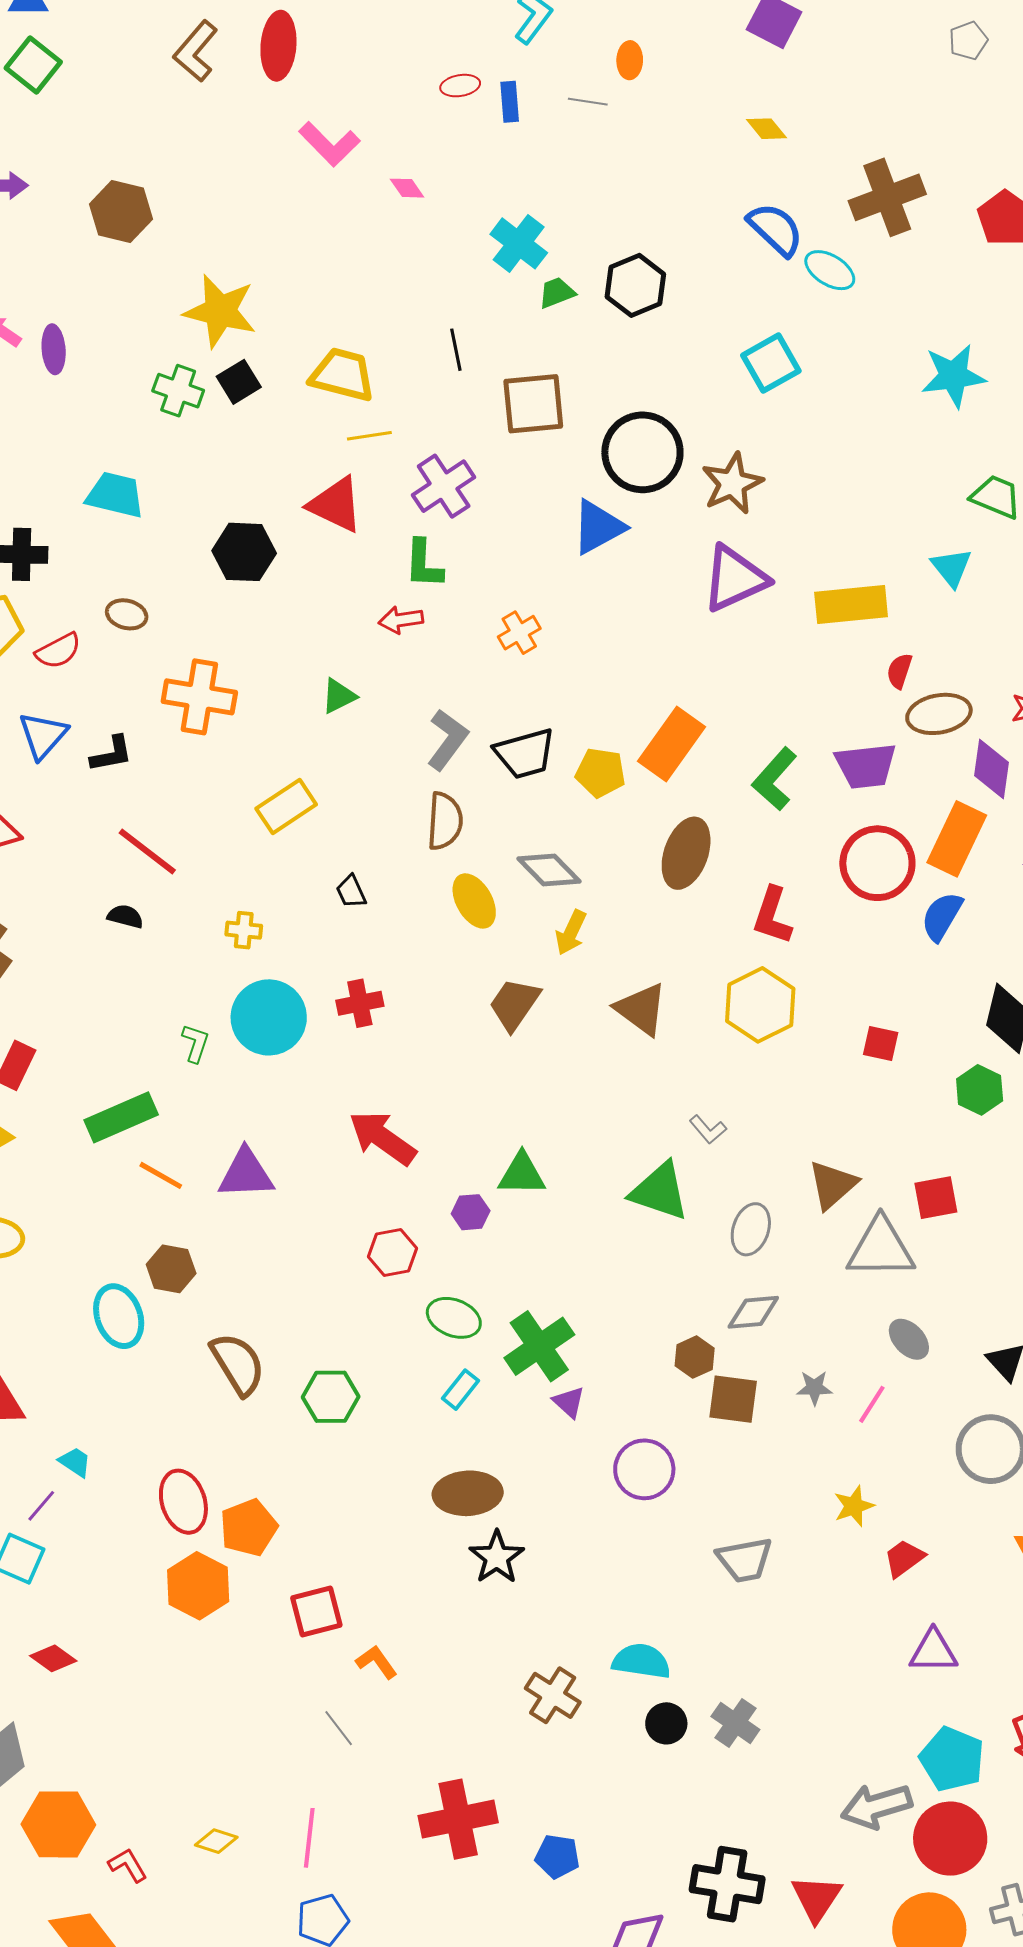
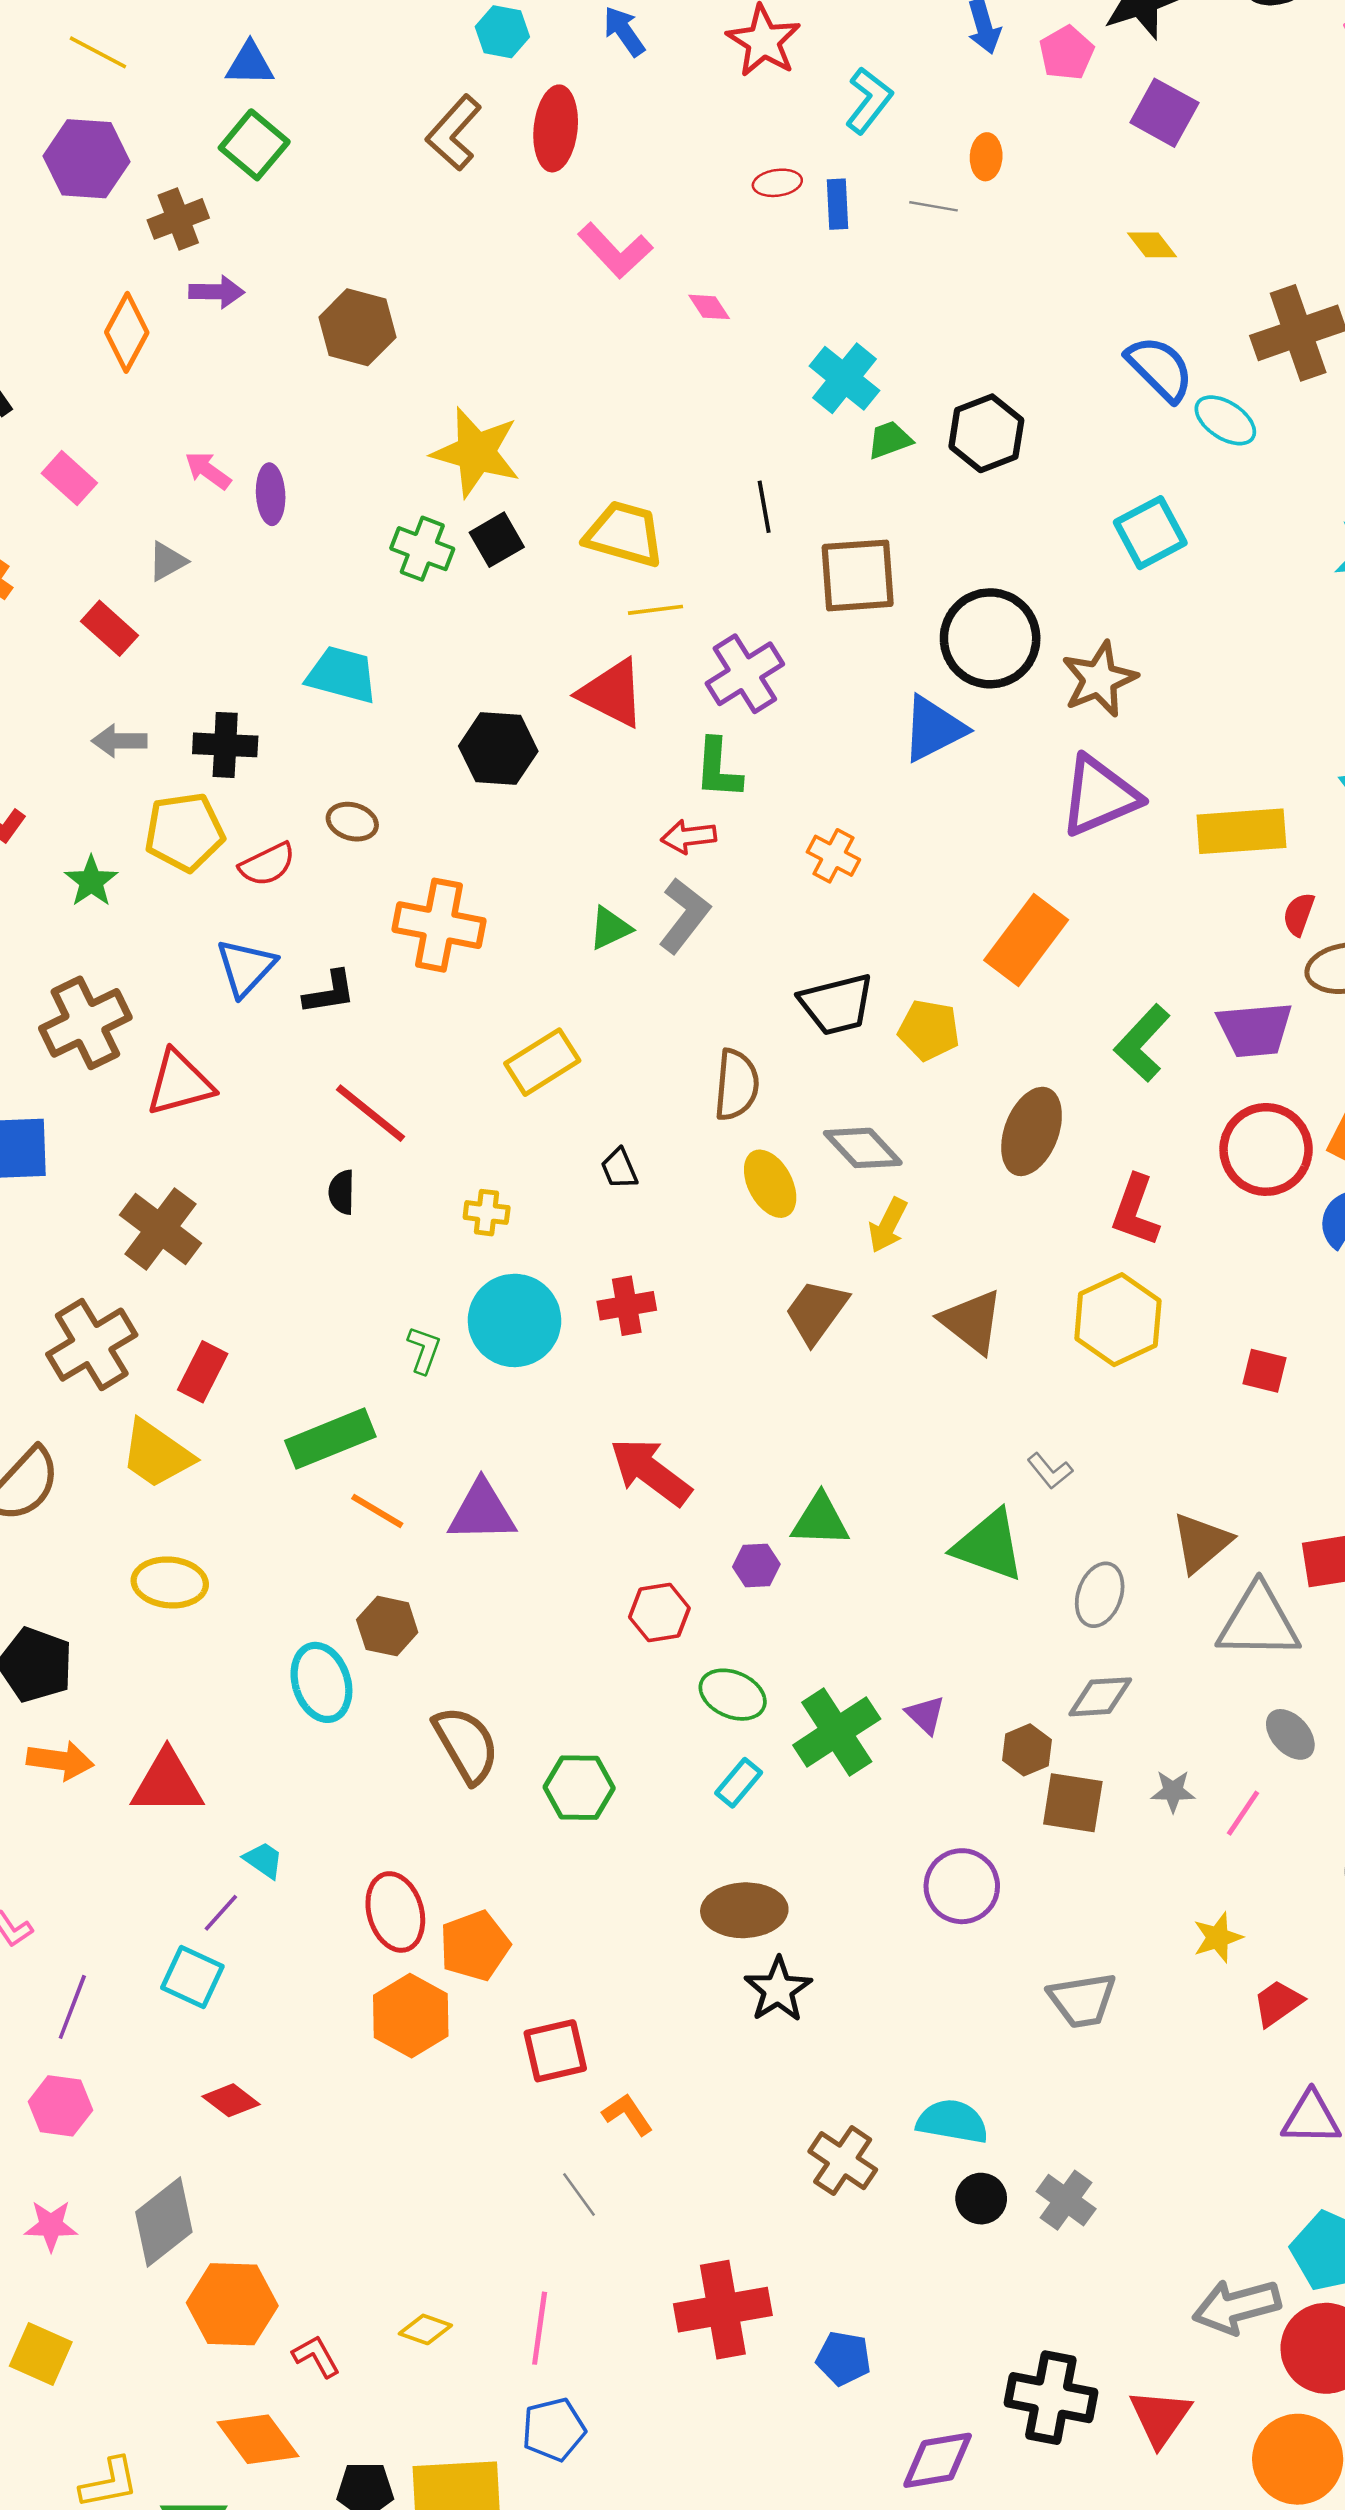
orange cross: (519, 633) -> (833, 856), turned -33
gray L-shape: (447, 740) -> (684, 915), moved
orange rectangle: (671, 744) -> (1026, 940), moved
black semicircle: (125, 916) -> (342, 1192), turned -105
purple triangle: (569, 1402) -> (925, 1715), moved

